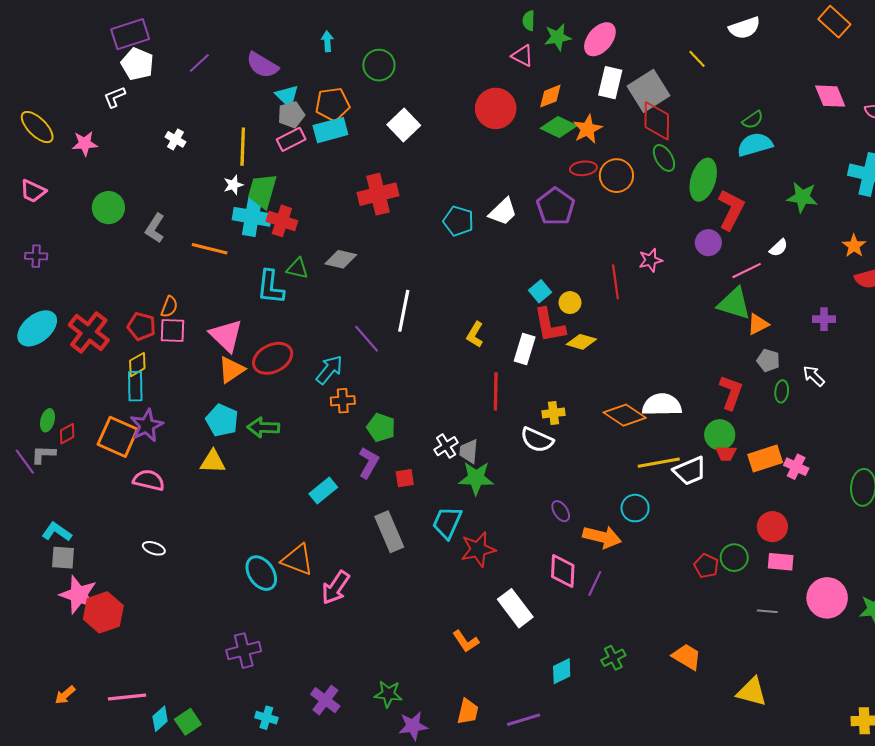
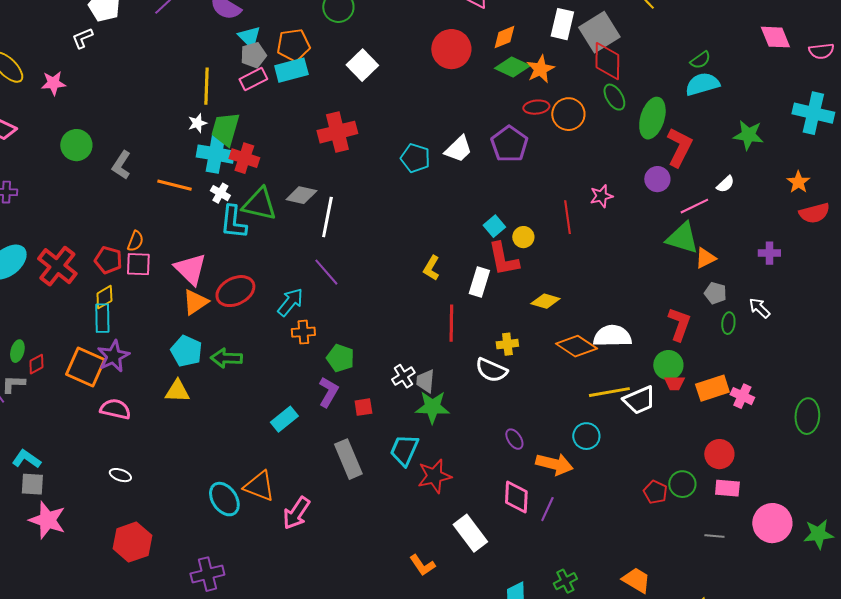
white cross: (176, 139) -> (220, 193), moved
green triangle: (297, 268) -> (259, 204), size x1.6
white line: (404, 311) -> (327, 217), moved
yellow diamond: (581, 342) -> (545, 301), moved
red hexagon: (103, 612) -> (132, 542), moved

